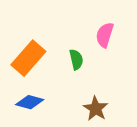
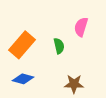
brown star: (96, 109) -> (74, 84), turned -30

